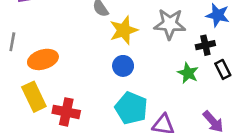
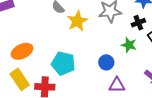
blue circle: (123, 66) -> (106, 62), moved
cyan pentagon: (131, 108) -> (63, 63), moved

